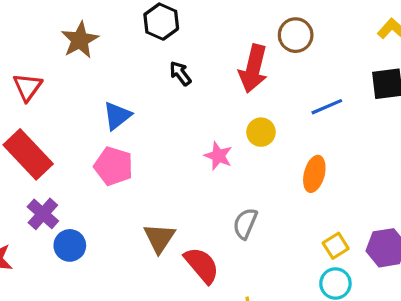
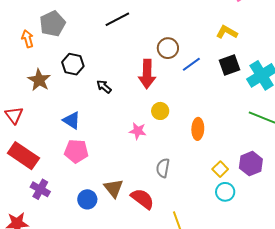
black hexagon: (161, 22) -> (73, 64), moved
blue line: (327, 107) -> (191, 64), moved
blue triangle: (117, 116) -> (72, 120), turned -36
blue circle: (70, 245) -> (87, 199), moved

